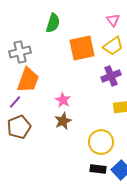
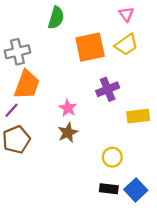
purple cross: (111, 76) -> (108, 89), moved
yellow circle: (101, 142) -> (112, 157), size x0.7

